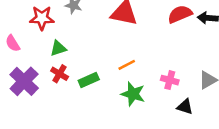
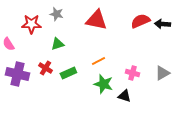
green triangle: (58, 48) -> (57, 44), moved
purple cross: (24, 81) -> (17, 74), turned -30
black triangle: (185, 107) -> (124, 96), moved

